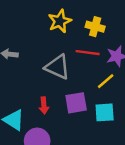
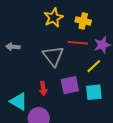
gray triangle: (58, 67) -> (53, 56), turned 30

